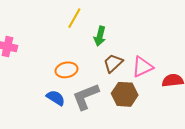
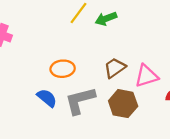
green arrow: (100, 36) -> (106, 19), moved, turned 48

